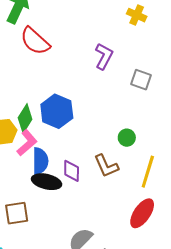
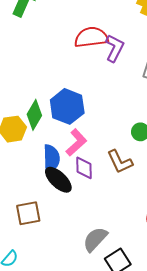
red semicircle: (35, 41) -> (91, 37), moved, turned 132
pink L-shape: (27, 143) -> (76, 142), moved
black ellipse: (47, 182) -> (58, 180), turned 32

